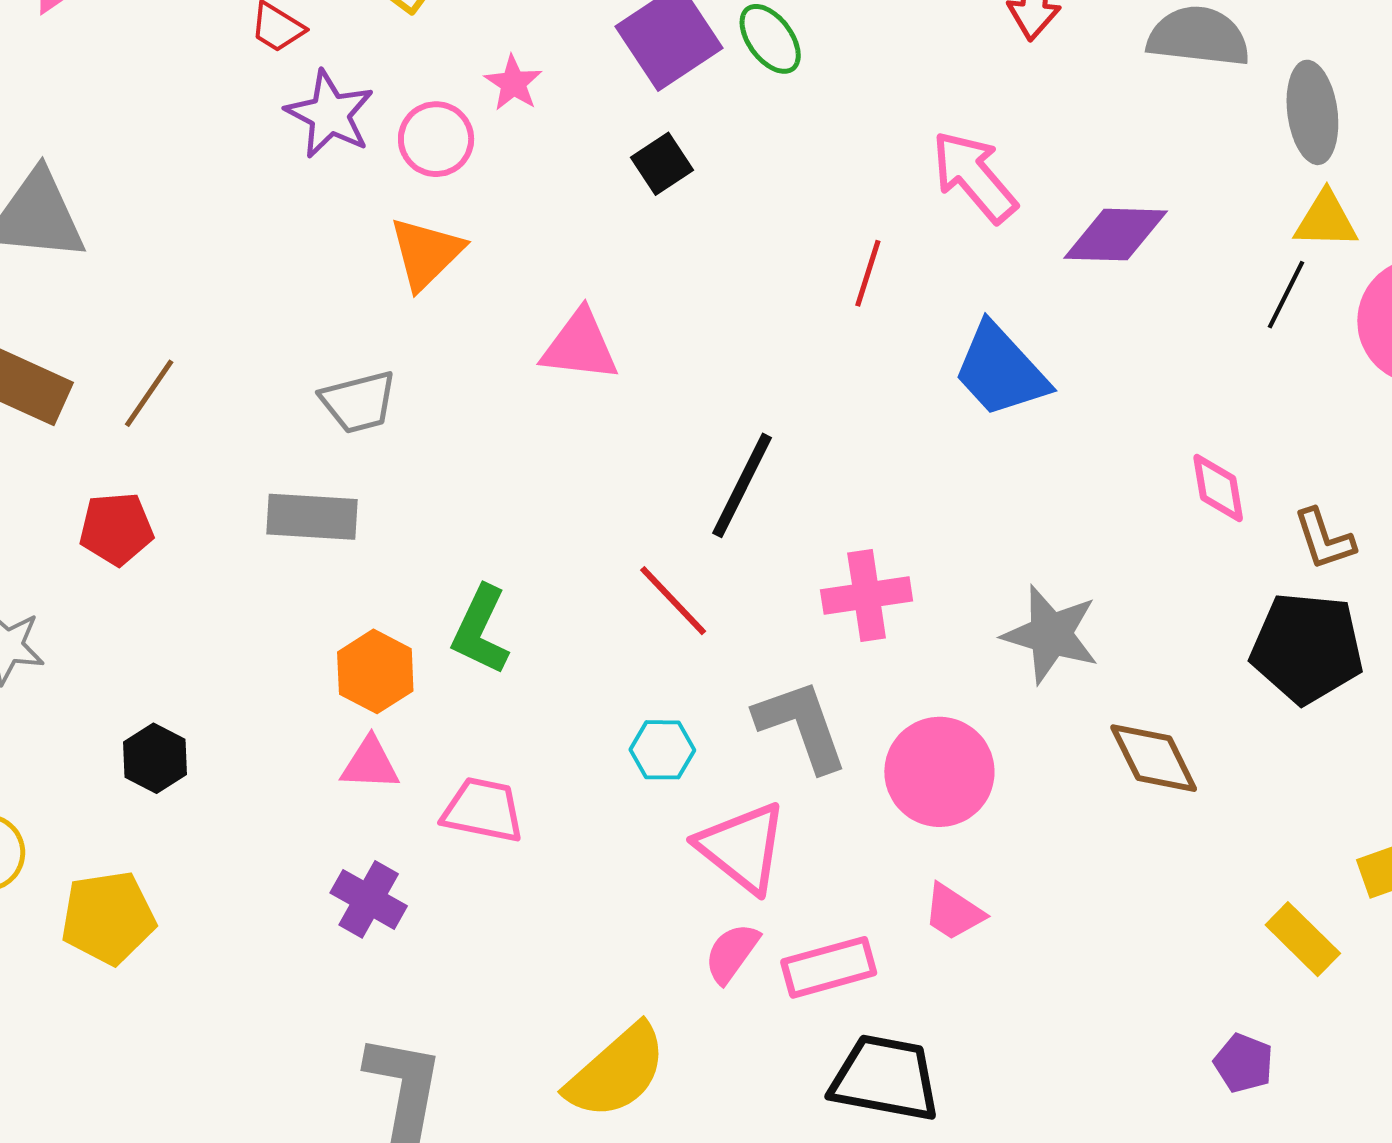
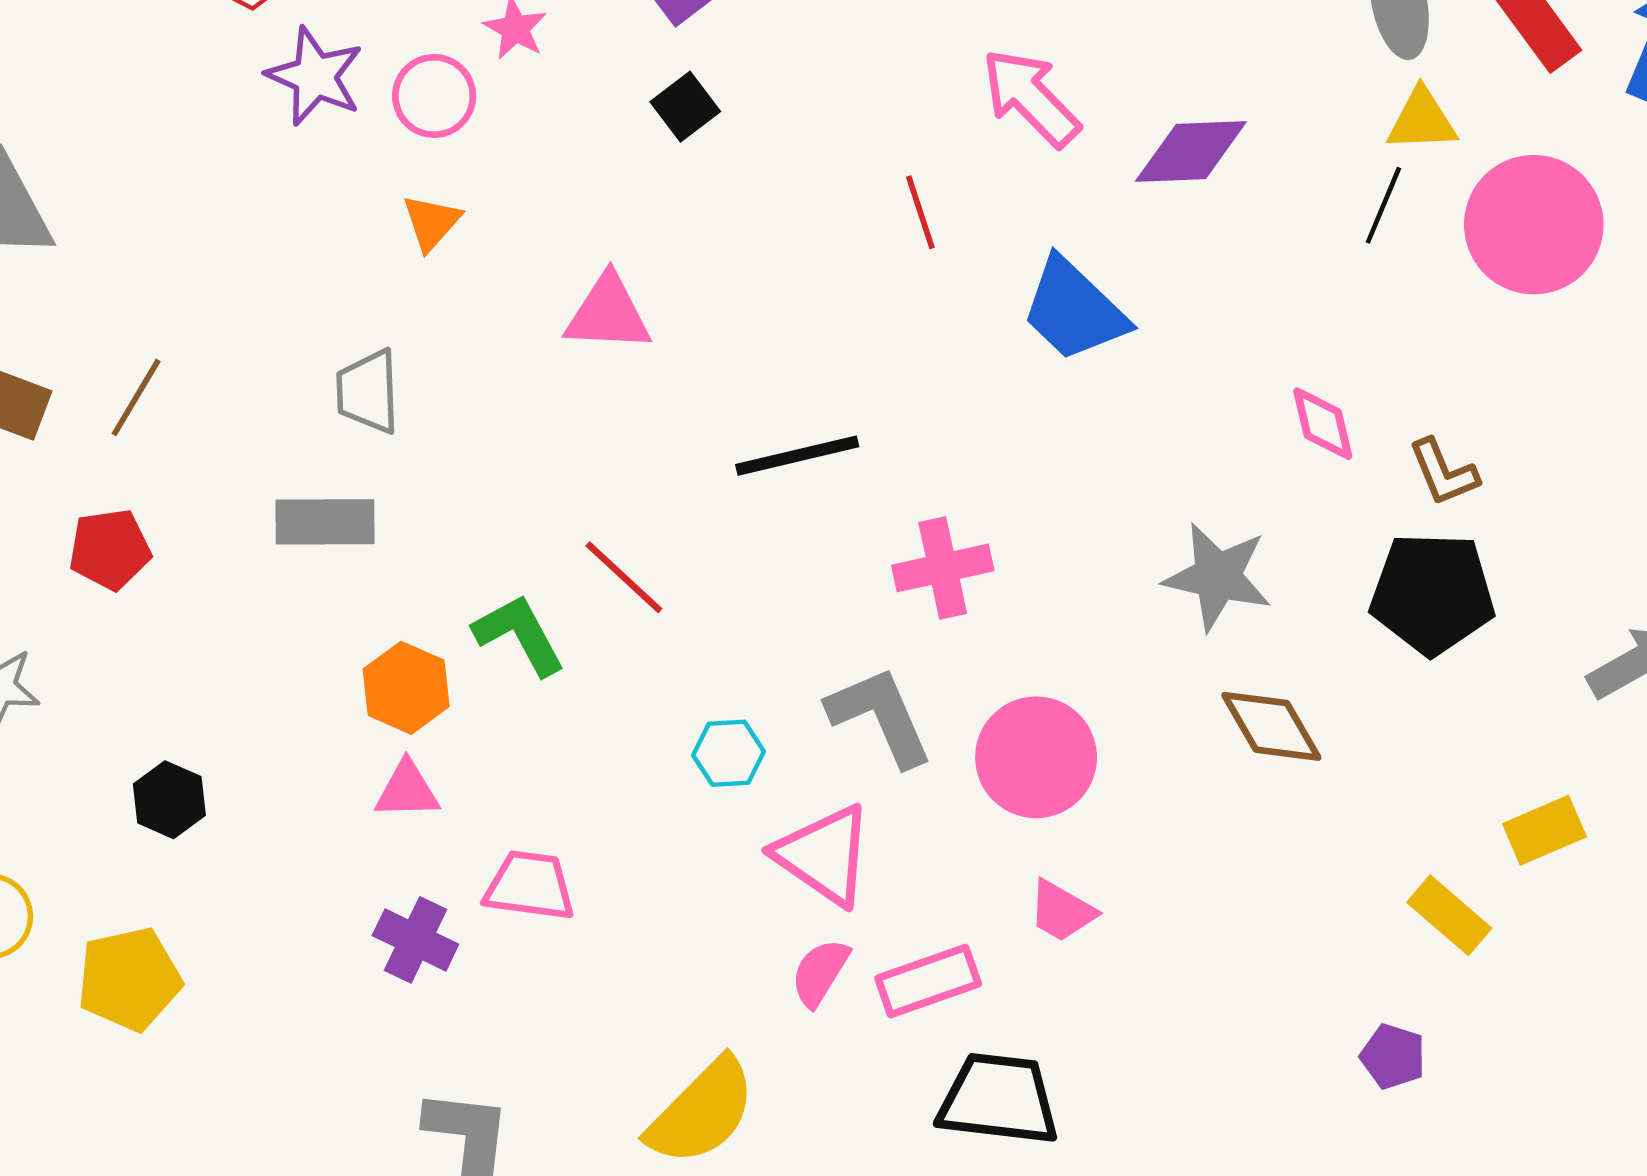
orange triangle: (426, 253) -> (431, 222), size x0.7
red line: (868, 273) -> (920, 212), turned -32
gray trapezoid: (359, 402) -> (368, 392), turned 106
black line: (742, 485) -> (797, 456), turned 54
red line: (673, 601) -> (624, 577), moved
green L-shape: (481, 630) -> (519, 635), turned 130
gray star: (1051, 634) -> (1217, 576), moved
pink trapezoid: (483, 810) -> (530, 886), moved

